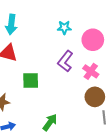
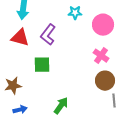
purple L-shape: (65, 61) -> (48, 35), moved

